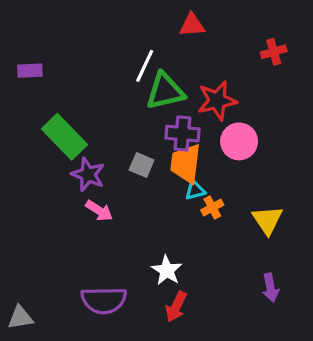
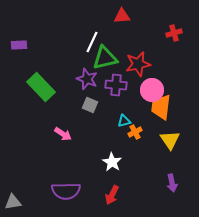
orange trapezoid: (186, 163) -> (161, 107), moved
purple star: (88, 174) -> (87, 79), moved
white star: (167, 270) -> (112, 162), moved

